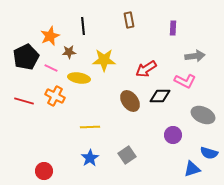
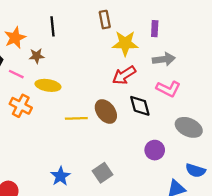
gray arrow: (195, 56) -> (164, 59), moved
yellow star: (104, 60) -> (125, 43), moved
black diamond: (160, 96) -> (140, 106), turned 75
yellow line: (90, 127) -> (76, 118), moved

